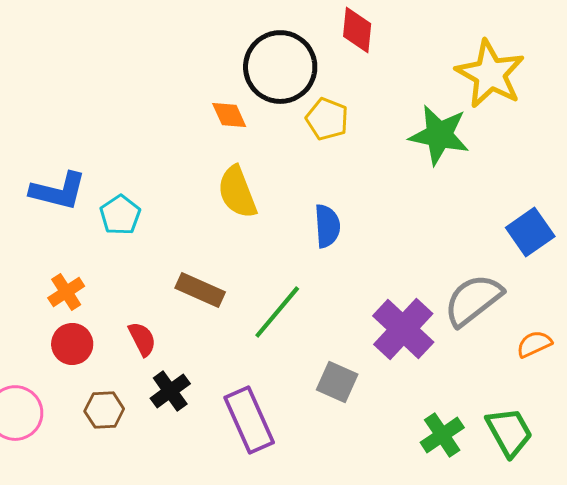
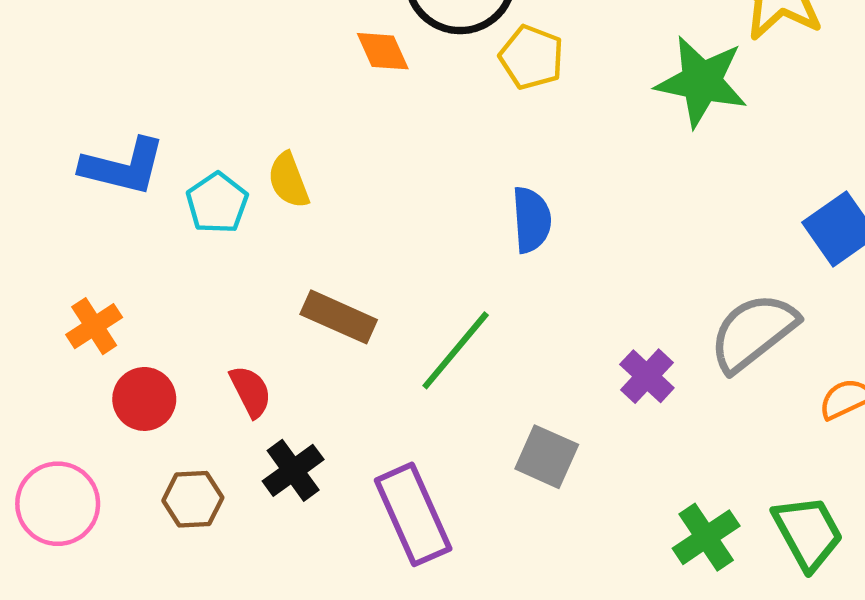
yellow semicircle: (237, 192) -> (289, 180), moved, size x0.7
orange cross: (66, 292) -> (94, 326), moved
purple cross: (403, 329) -> (647, 376), size x0.6

